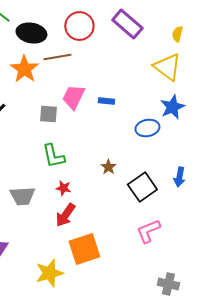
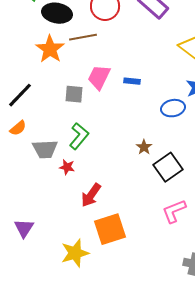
green L-shape: (53, 156) -> (79, 136), turned -128
brown star: (108, 167) -> (144, 147), moved
red star: (63, 188) -> (67, 167), moved
gray trapezoid: (22, 196) -> (45, 149), moved

